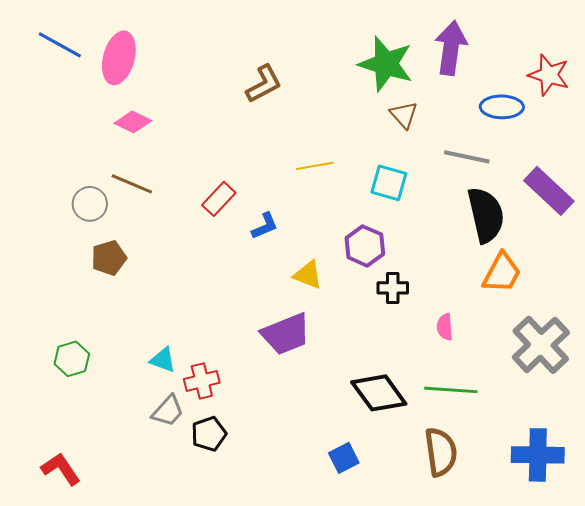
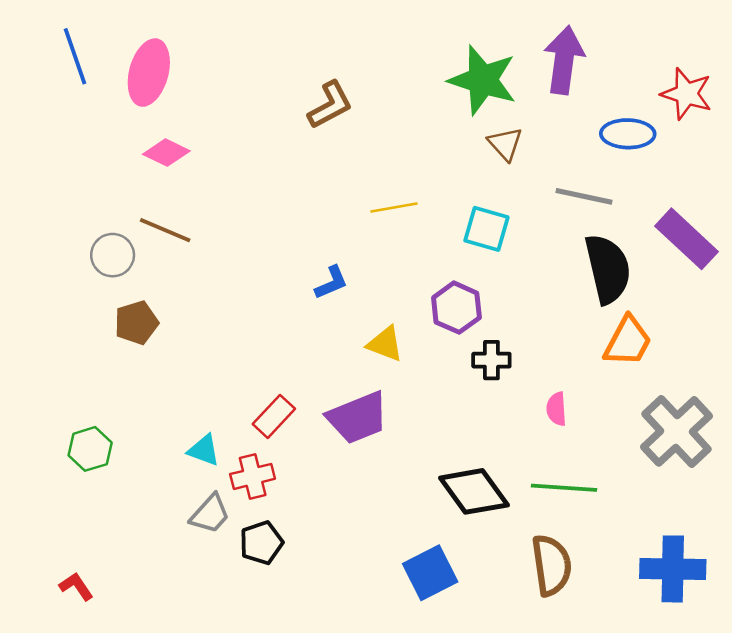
blue line: (60, 45) -> (75, 56), turned 42
red rectangle: (219, 199) -> (274, 416), moved
blue square: (344, 458) -> (430, 573), size x1.4
red L-shape: (61, 469) -> (76, 586), size x0.7

